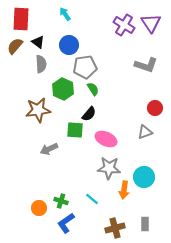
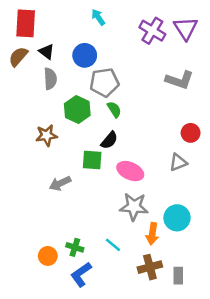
cyan arrow: (65, 14) -> (98, 17), moved
brown star: (38, 110) -> (47, 135), size x0.7
brown cross: (115, 228) -> (150, 267), moved

